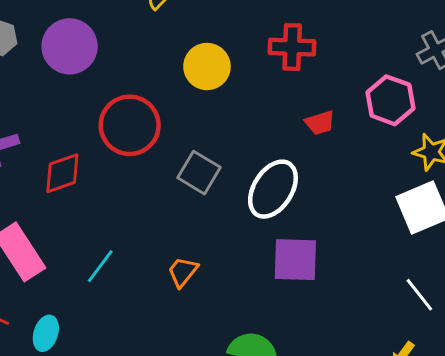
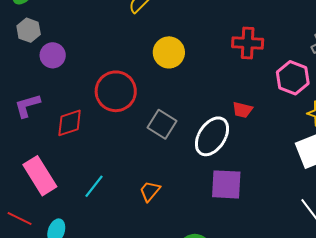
purple circle: (70, 46) -> (53, 55), moved, size x0.7
red cross: (292, 47) -> (248, 43), moved
red trapezoid: (320, 123) -> (242, 110), moved, turned 30

